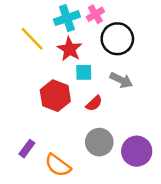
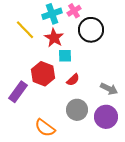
gray arrow: (121, 80) -> (109, 89), moved
purple rectangle: (27, 149) -> (18, 92), moved, size x1.5

